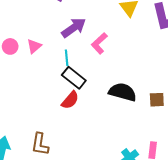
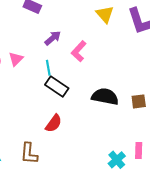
purple arrow: (74, 28) -> (53, 38), size x0.7
red semicircle: (70, 100) -> (54, 123), moved

